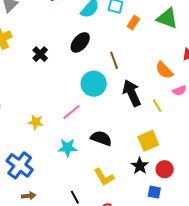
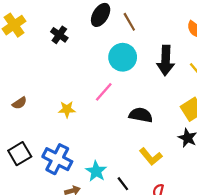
brown line: (114, 60) -> (129, 22), moved
black arrow: (132, 93) -> (166, 60), turned -144
cyan star: (68, 148) -> (96, 171), moved, turned -30

